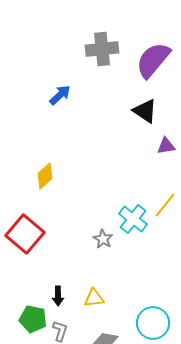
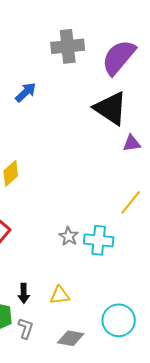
black triangle: (145, 111) -> (111, 108), size x1.4
cyan cross: (133, 219) -> (99, 240), moved, turned -32

